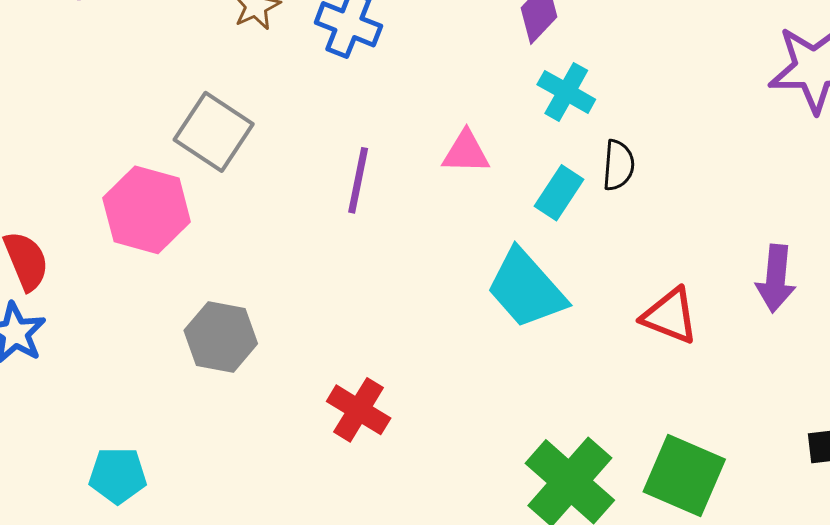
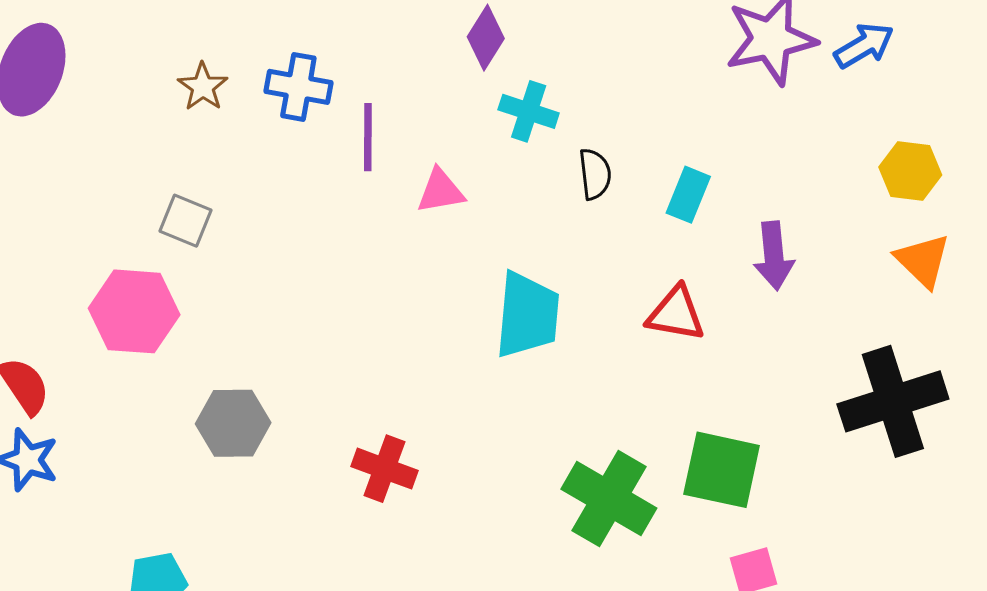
gray square: (214, 132) -> (186, 221), size x0.7
purple line: (358, 180) -> (368, 137), moved
cyan rectangle: (559, 193) -> (688, 195), moved
cyan trapezoid: (526, 289) -> (527, 315), turned -122

